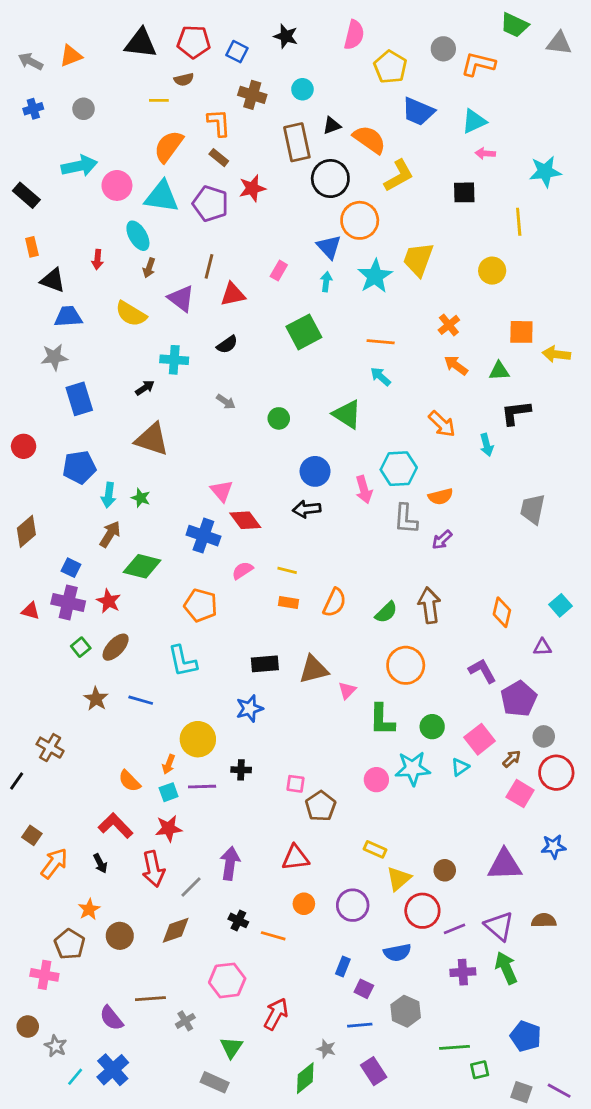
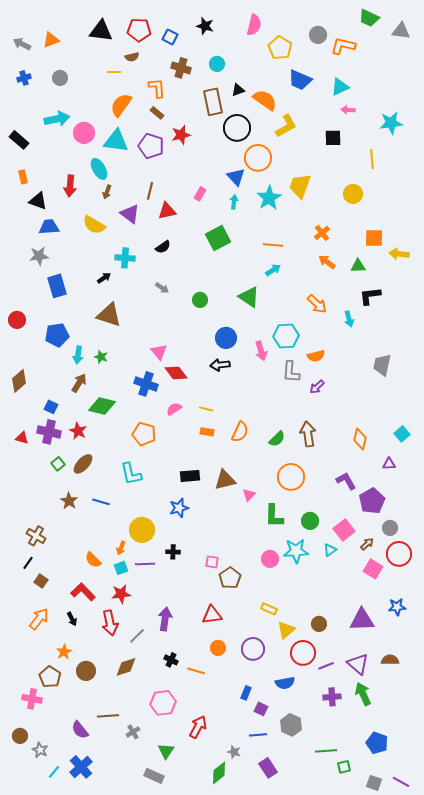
red arrow: (97, 259) -> (70, 186), size x1.5
cyan arrow: (381, 377) -> (273, 270), turned 105
black line: (17, 781) -> (28, 563), moved
brown square: (32, 835) -> (41, 581), moved

